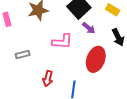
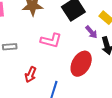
purple arrow: (89, 28) -> (91, 32), moved

